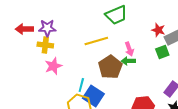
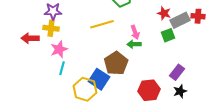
red arrow: (24, 29) -> (30, 38), moved
brown pentagon: (110, 67) -> (116, 63), moved
cyan line: (81, 85) -> (62, 68), moved

